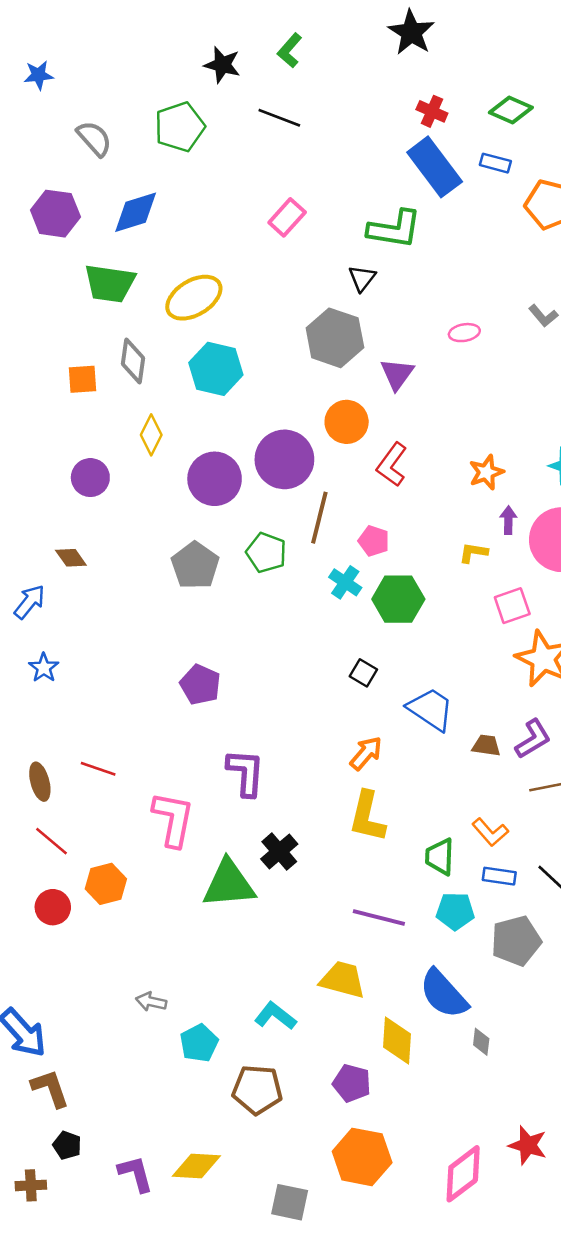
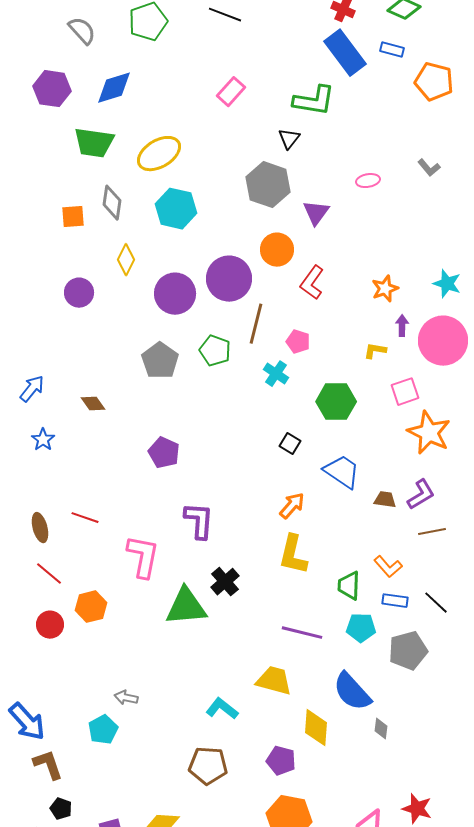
brown diamond: (71, 558) -> (93, 404), moved
green hexagon: (398, 599) -> (336, 402), moved
cyan pentagon: (199, 1043) -> (103, 730), moved

